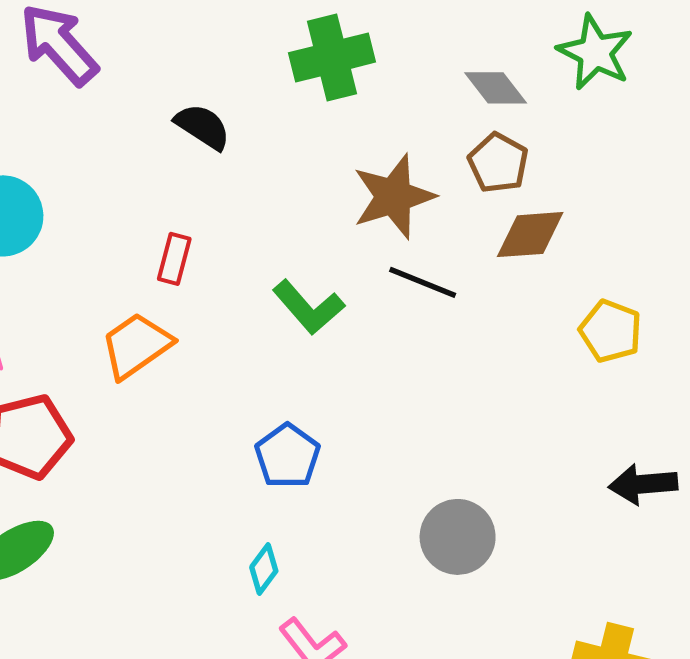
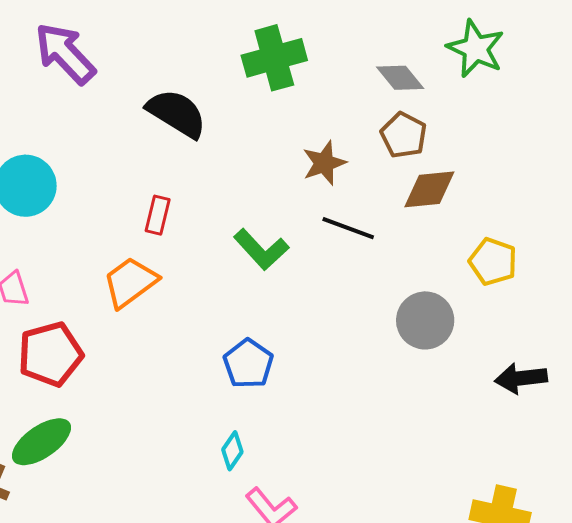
black semicircle: (203, 127) -> (177, 113), size x1.4
brown star: (394, 197) -> (324, 163), size x0.7
gray circle: (458, 537) -> (425, 320), moved

